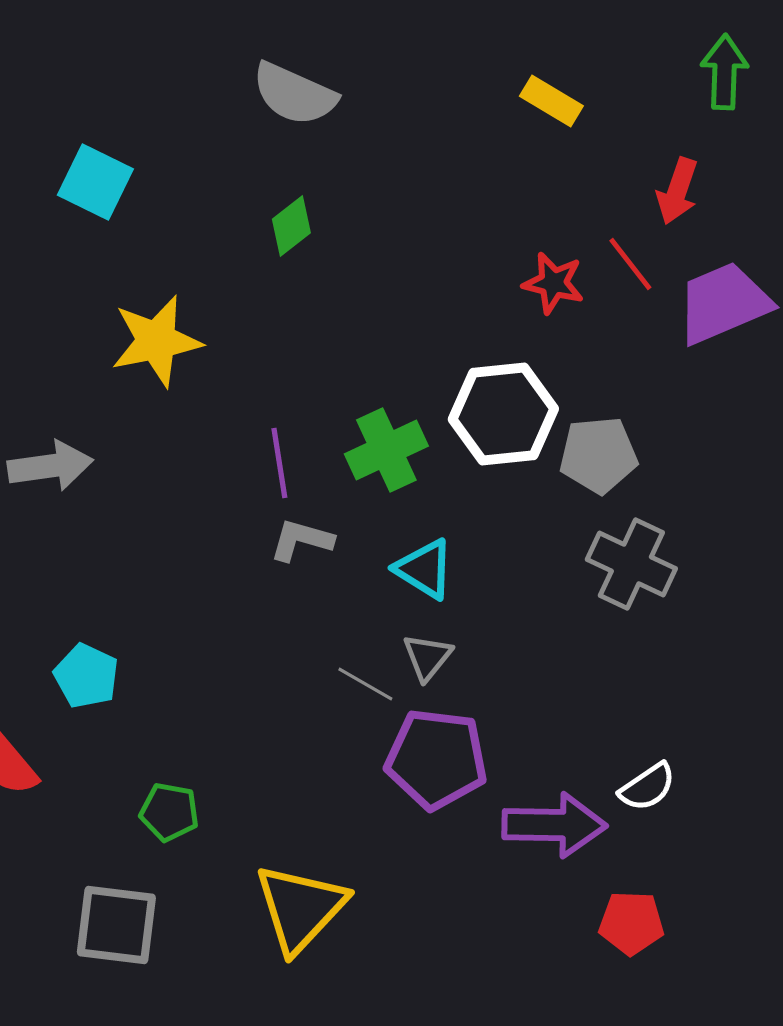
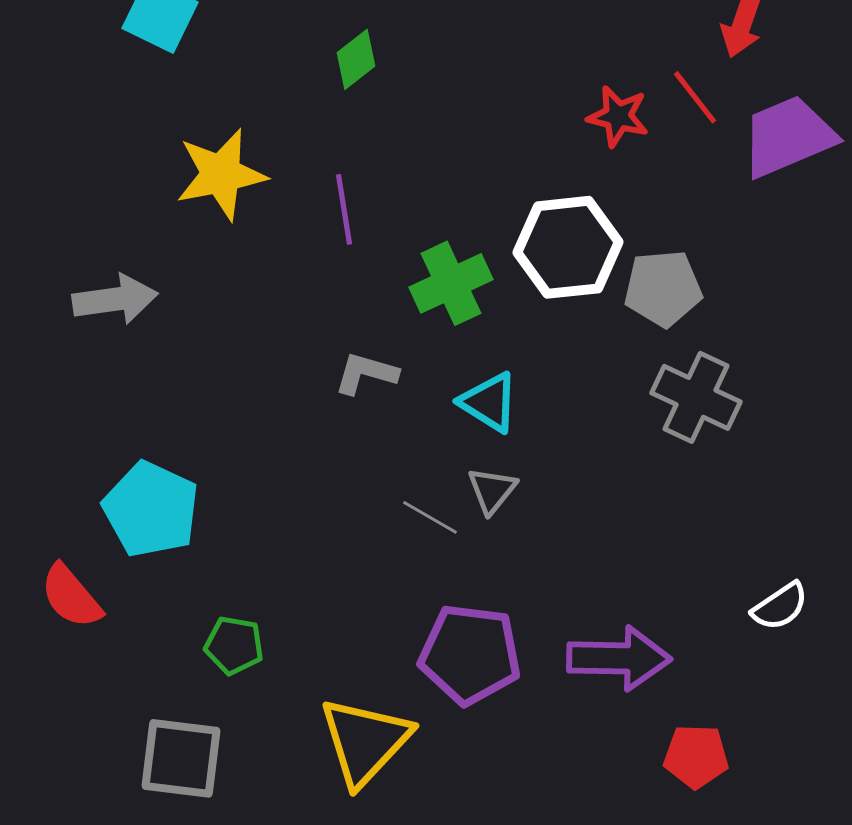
purple line: (279, 463) -> (344, 209), moved
cyan pentagon: (86, 676) -> (151, 509), size x1.5
purple pentagon: (436, 759) -> (470, 654), moved
white semicircle: (647, 787) -> (780, 606), moved

